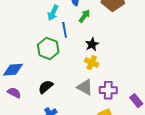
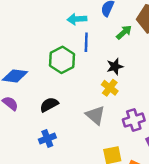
cyan arrow: (53, 13) -> (77, 19), turned 49
green arrow: (84, 16) -> (124, 32), moved
purple cross: (108, 90) -> (134, 120), moved, turned -30

